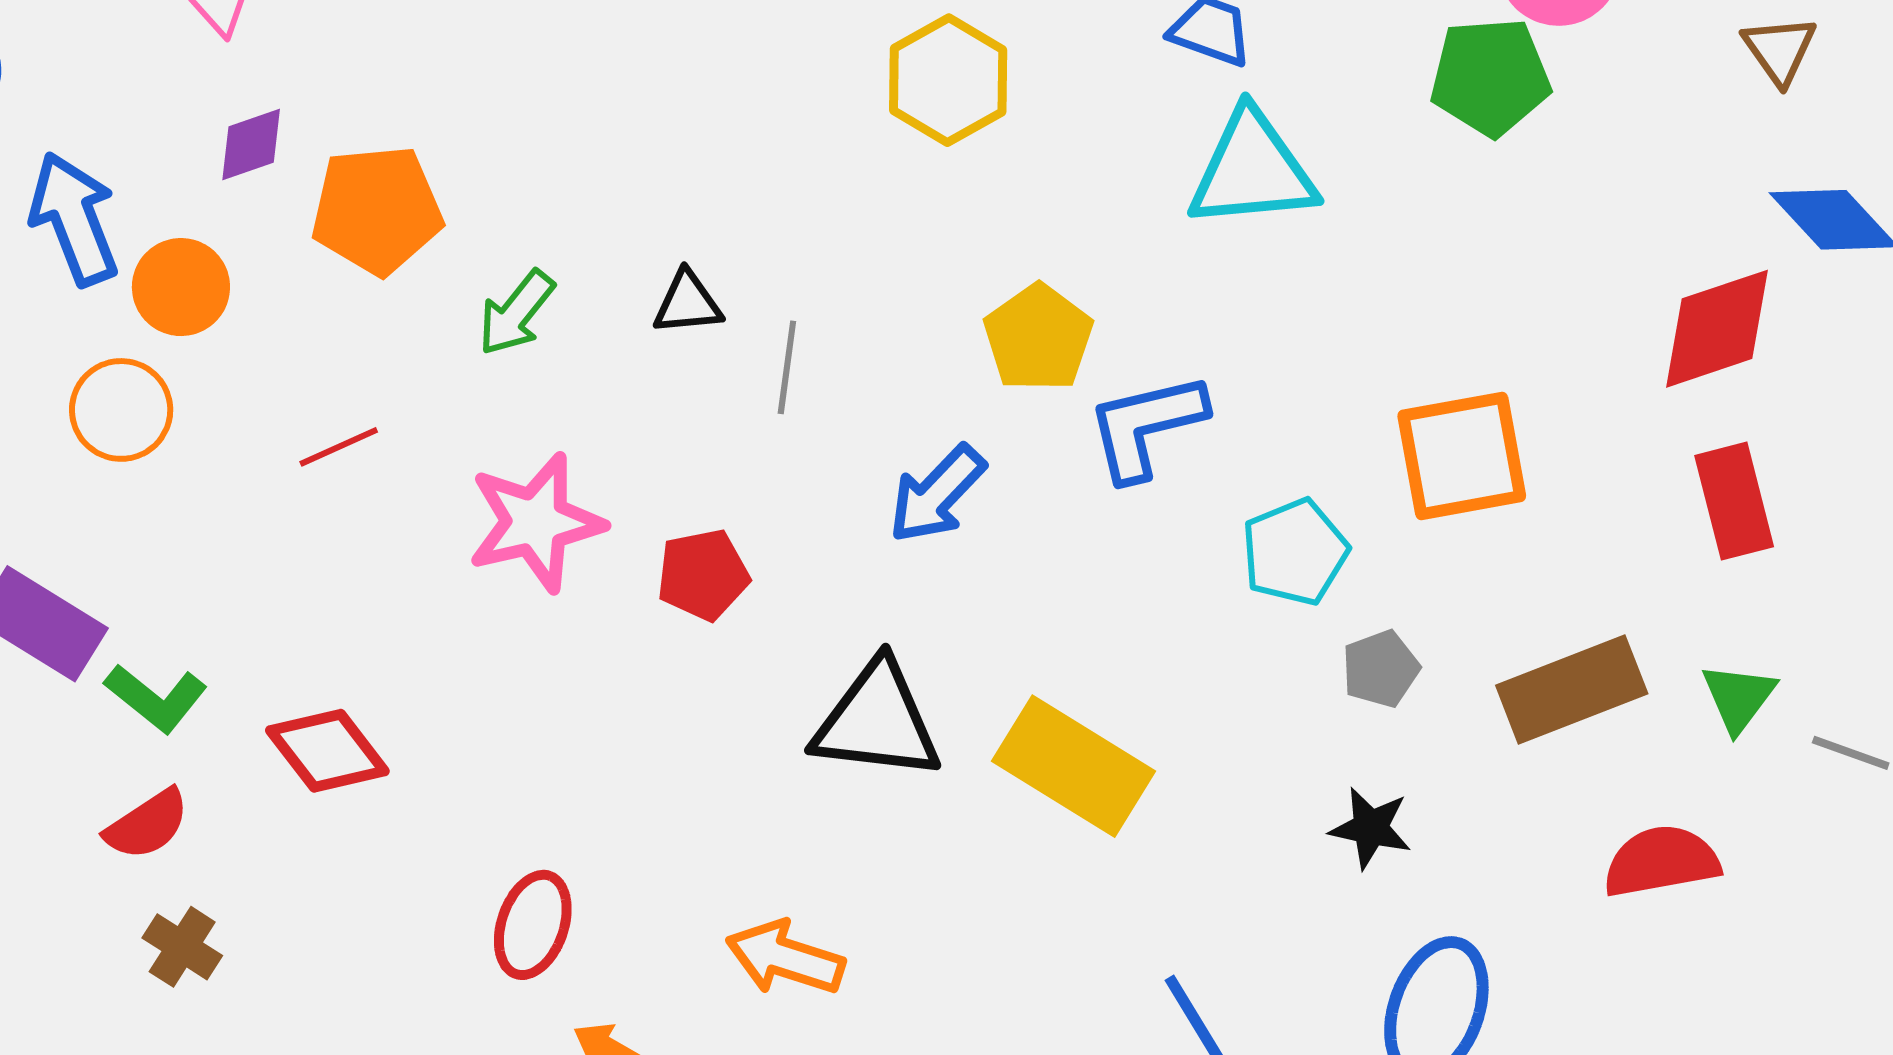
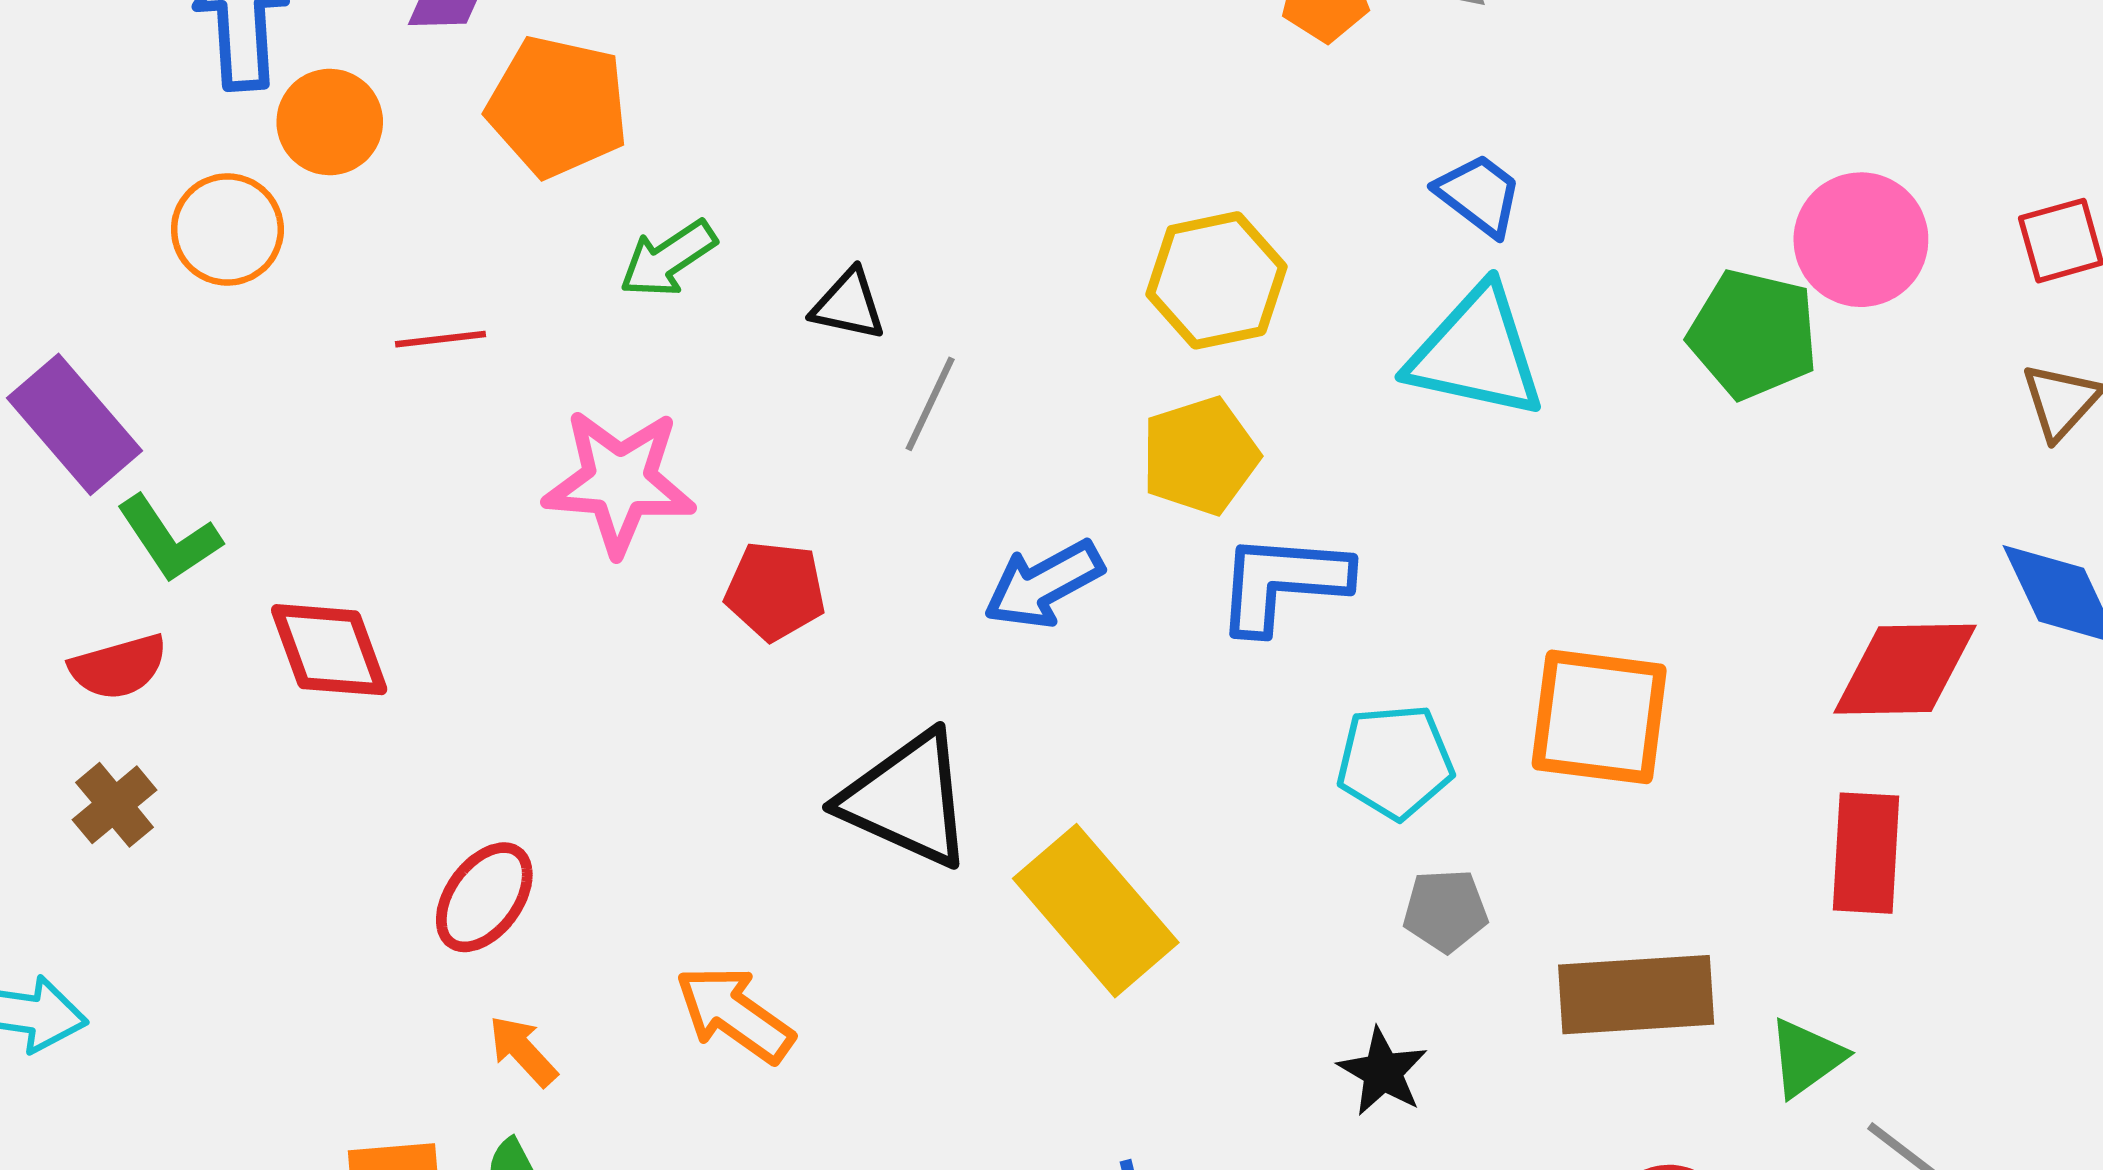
yellow hexagon: (948, 80) -> (1216, 280), moved

